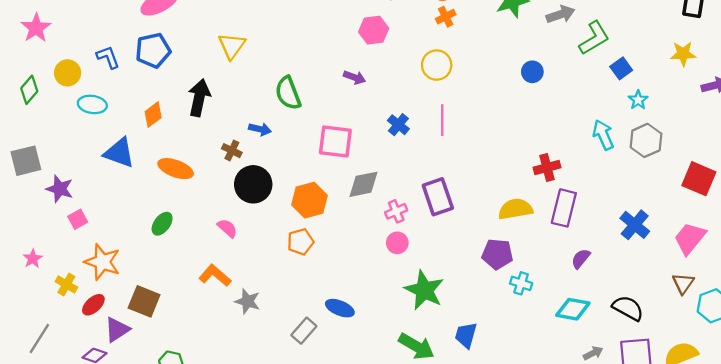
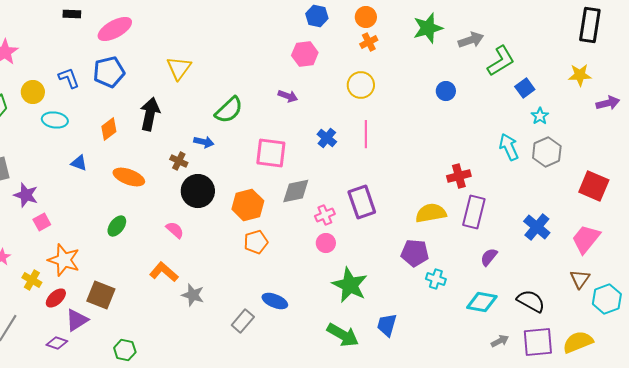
green semicircle: (288, 93) -> (229, 110), turned -112
blue triangle: (119, 153) -> (79, 163), size x0.6
orange pentagon: (300, 242) -> (256, 242), moved

